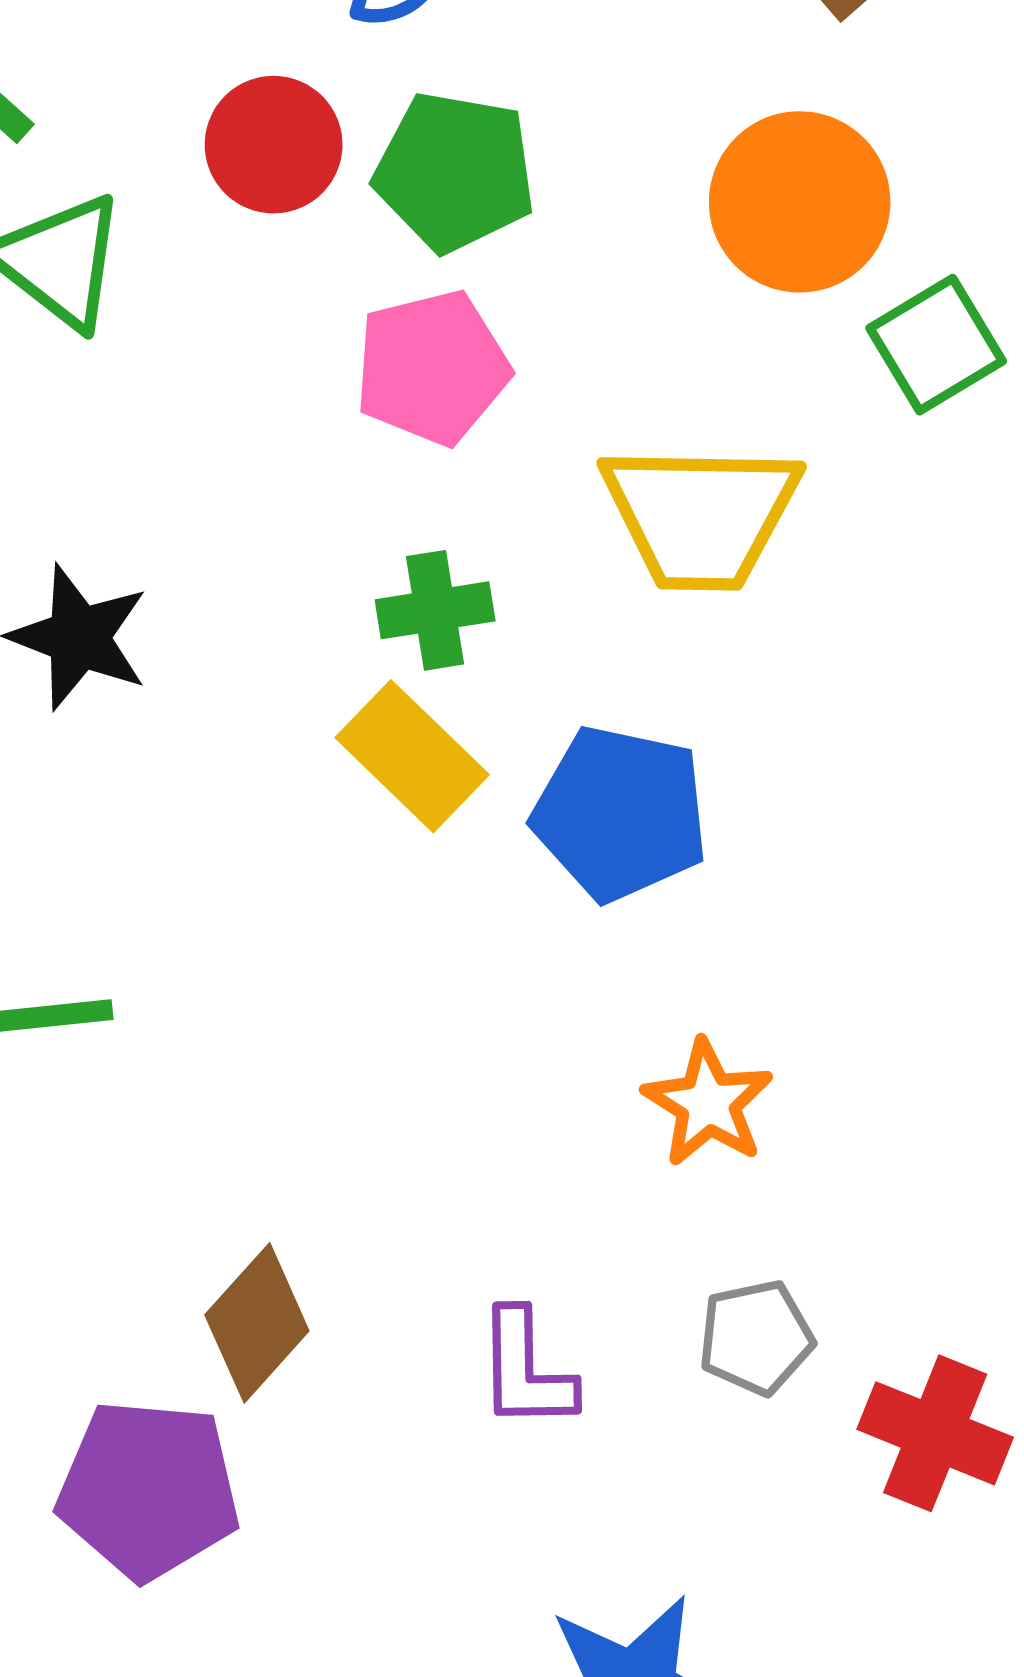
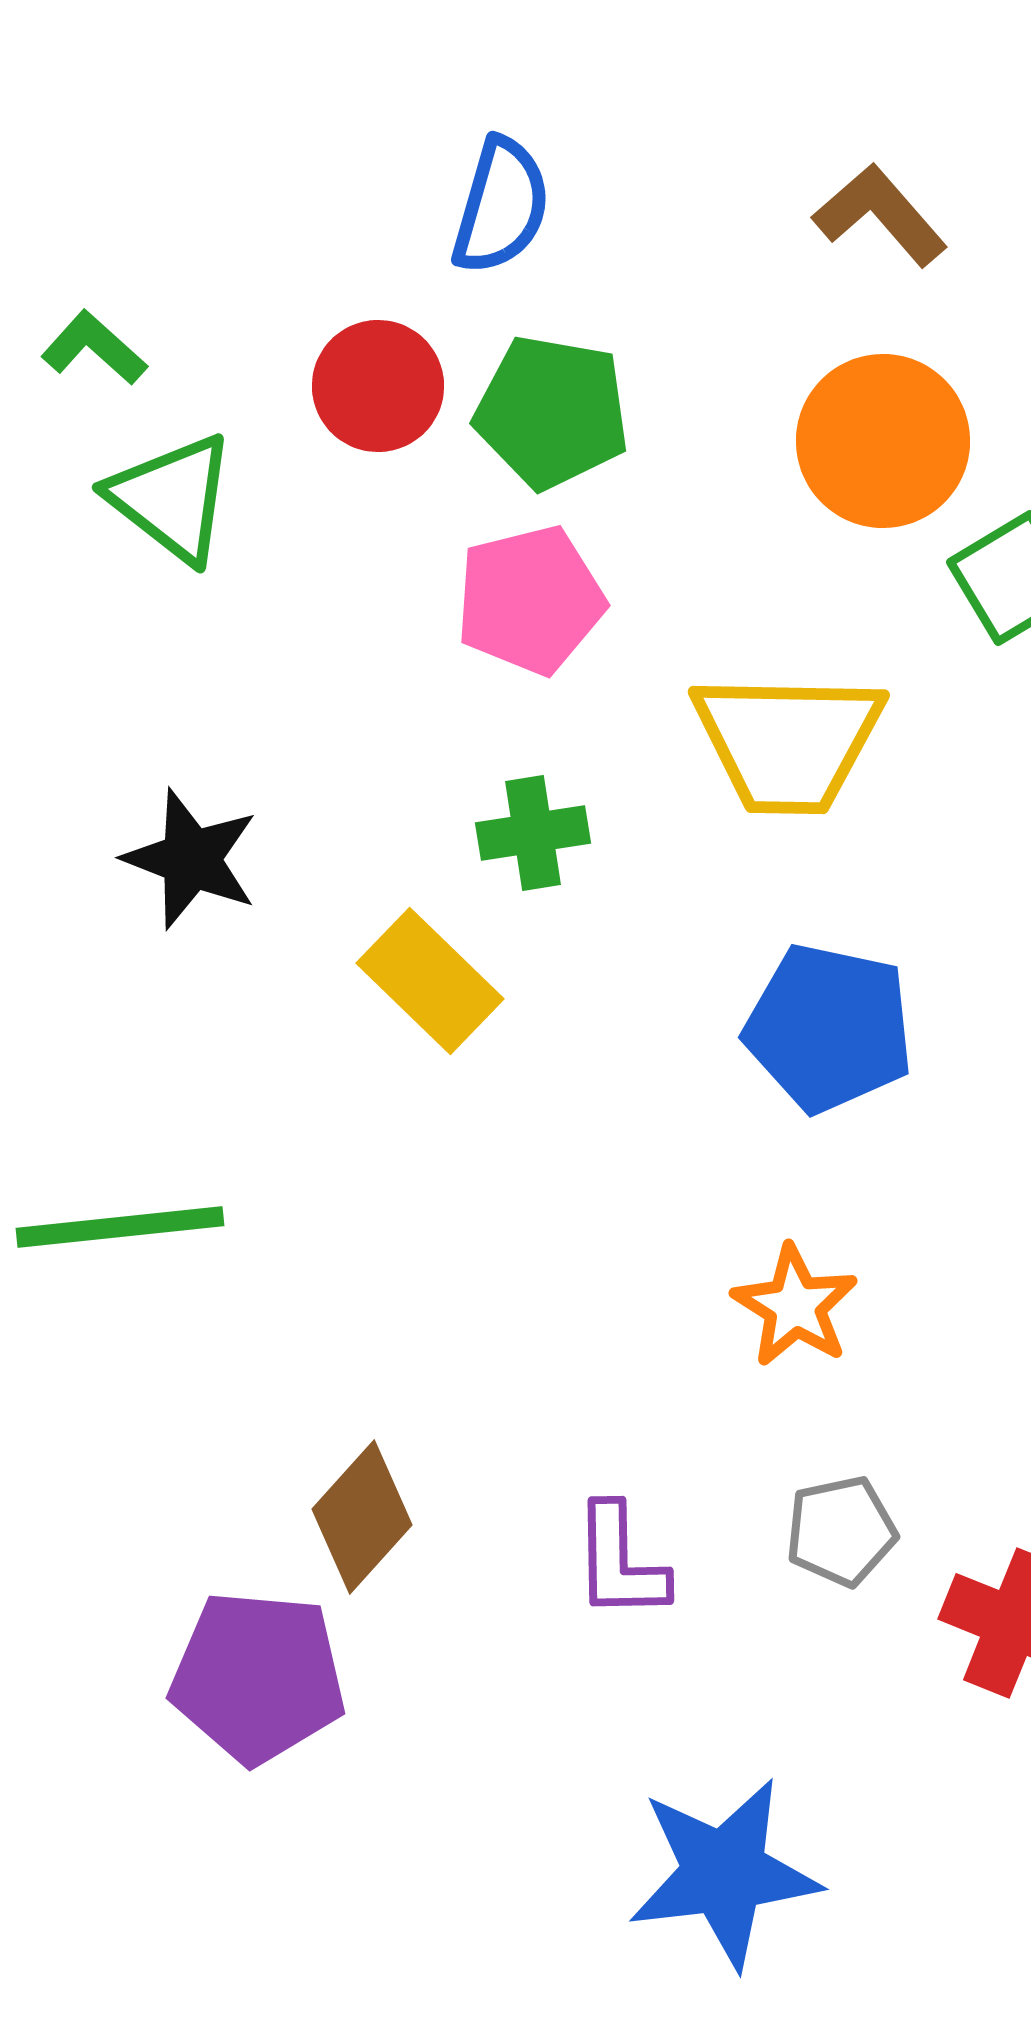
yellow rectangle: (412, 756) -> (430, 981), moved
blue pentagon: (620, 813) -> (829, 1028), moved

